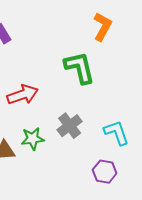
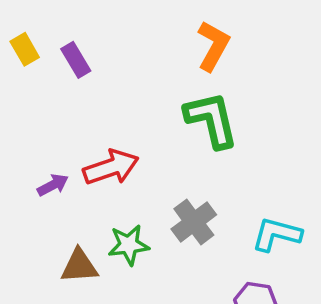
orange L-shape: (103, 27) -> (213, 46), moved
cyan L-shape: (117, 133) -> (277, 234), turned -56

